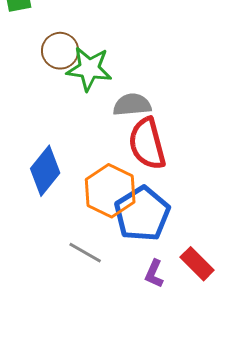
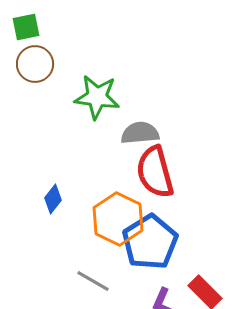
brown circle: (60, 51) -> (35, 64), moved
blue diamond: (45, 171) -> (53, 199), size x0.6

